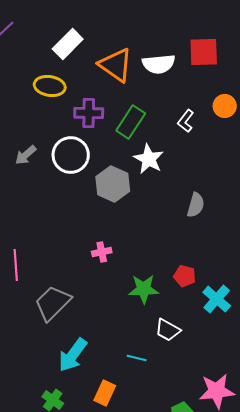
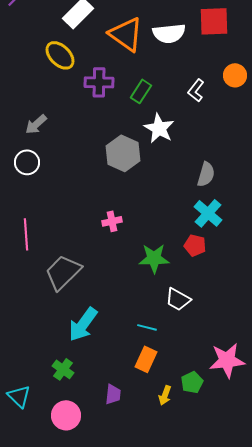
yellow ellipse: (50, 86) -> (60, 55), turned 36
green rectangle: (131, 122) -> (141, 91), size x0.7
white circle: (71, 155) -> (27, 162), moved, size x0.7
cyan cross: (217, 299) -> (208, 213), moved
orange rectangle: (105, 393) -> (146, 359), moved

